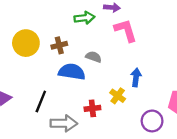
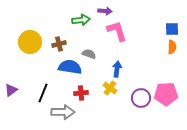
blue arrow: (136, 77) -> (117, 69), moved
red cross: (92, 108) -> (81, 93), moved
purple circle: (152, 121) -> (141, 98), moved

